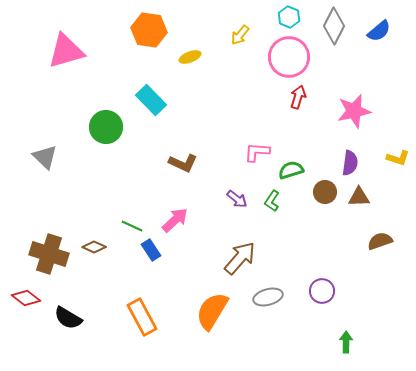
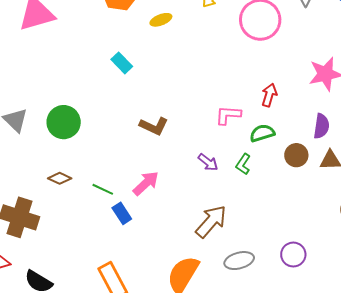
red arrow: (298, 97) -> (269, 95), moved
cyan rectangle: (151, 100) -> (122, 63), size x0.7
green circle: (106, 127) -> (64, 122), moved
brown diamond: (94, 247) -> (60, 178), moved

